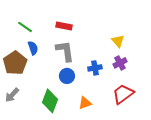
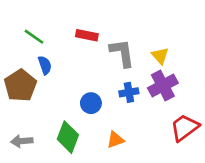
gray L-shape: (65, 51) -> (122, 53), moved
purple cross: (120, 63) -> (163, 86), size x1.5
red trapezoid: (123, 94) -> (185, 128), moved
gray arrow: (12, 95) -> (22, 141), moved, turned 42

